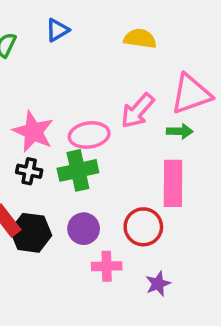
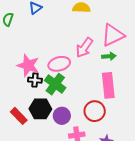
green cross: (78, 170) -> (55, 84), turned -35
black cross: (29, 171) -> (35, 80), moved
black hexagon: (31, 233) -> (40, 109), moved

